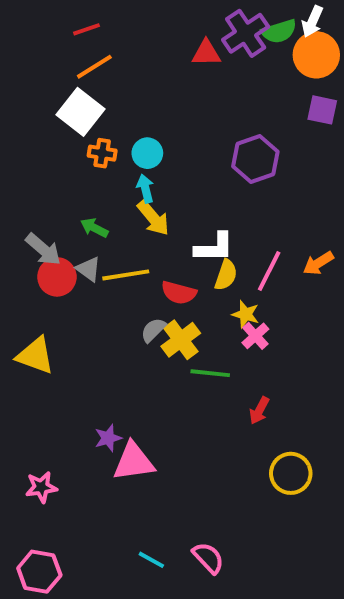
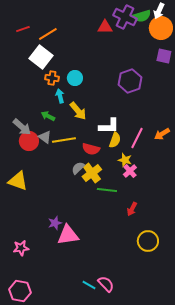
red line: (86, 29) -> (23, 29), moved
purple cross: (246, 33) -> (125, 17), turned -30
cyan arrow: (145, 189) -> (60, 96), moved
cyan line: (151, 560) -> (89, 285), moved

